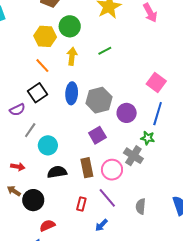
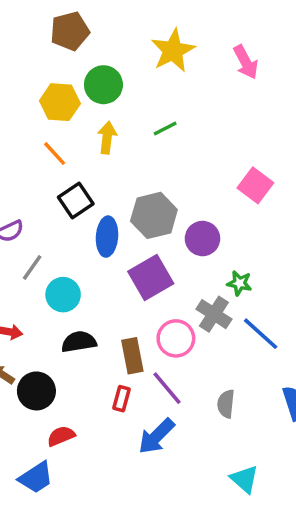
black square: (38, 93) -> (76, 201), moved
blue ellipse: (72, 93) -> (107, 237), moved
blue line: (158, 114) -> (261, 334), moved, turned -65
purple square: (97, 135) -> (151, 277), size x1.4
brown rectangle: (87, 168) -> (132, 356), moved
blue arrow: (101, 225) -> (156, 436), size x1.6

